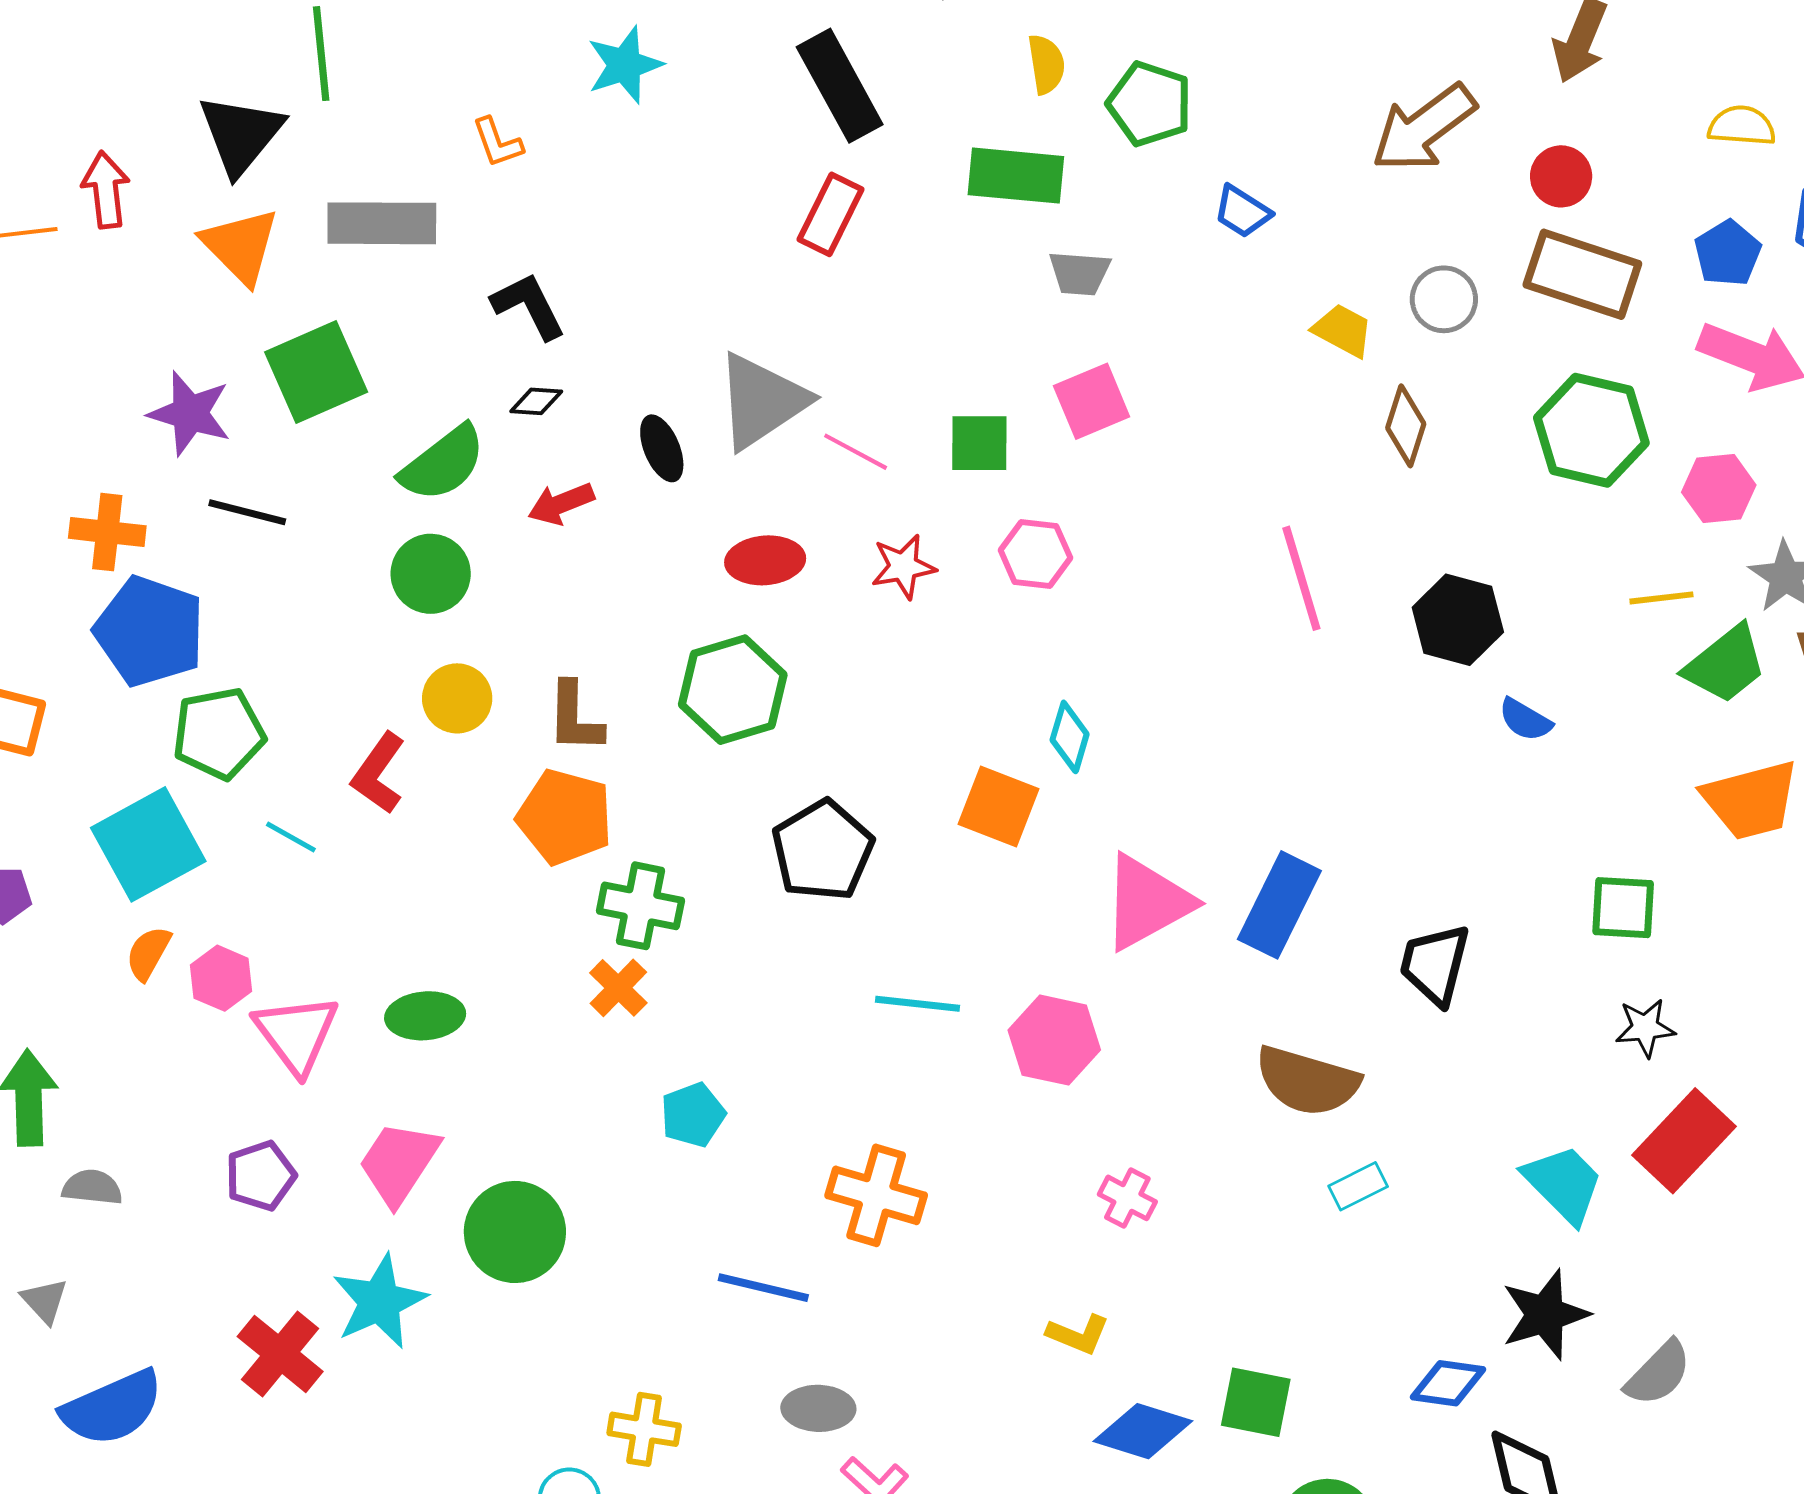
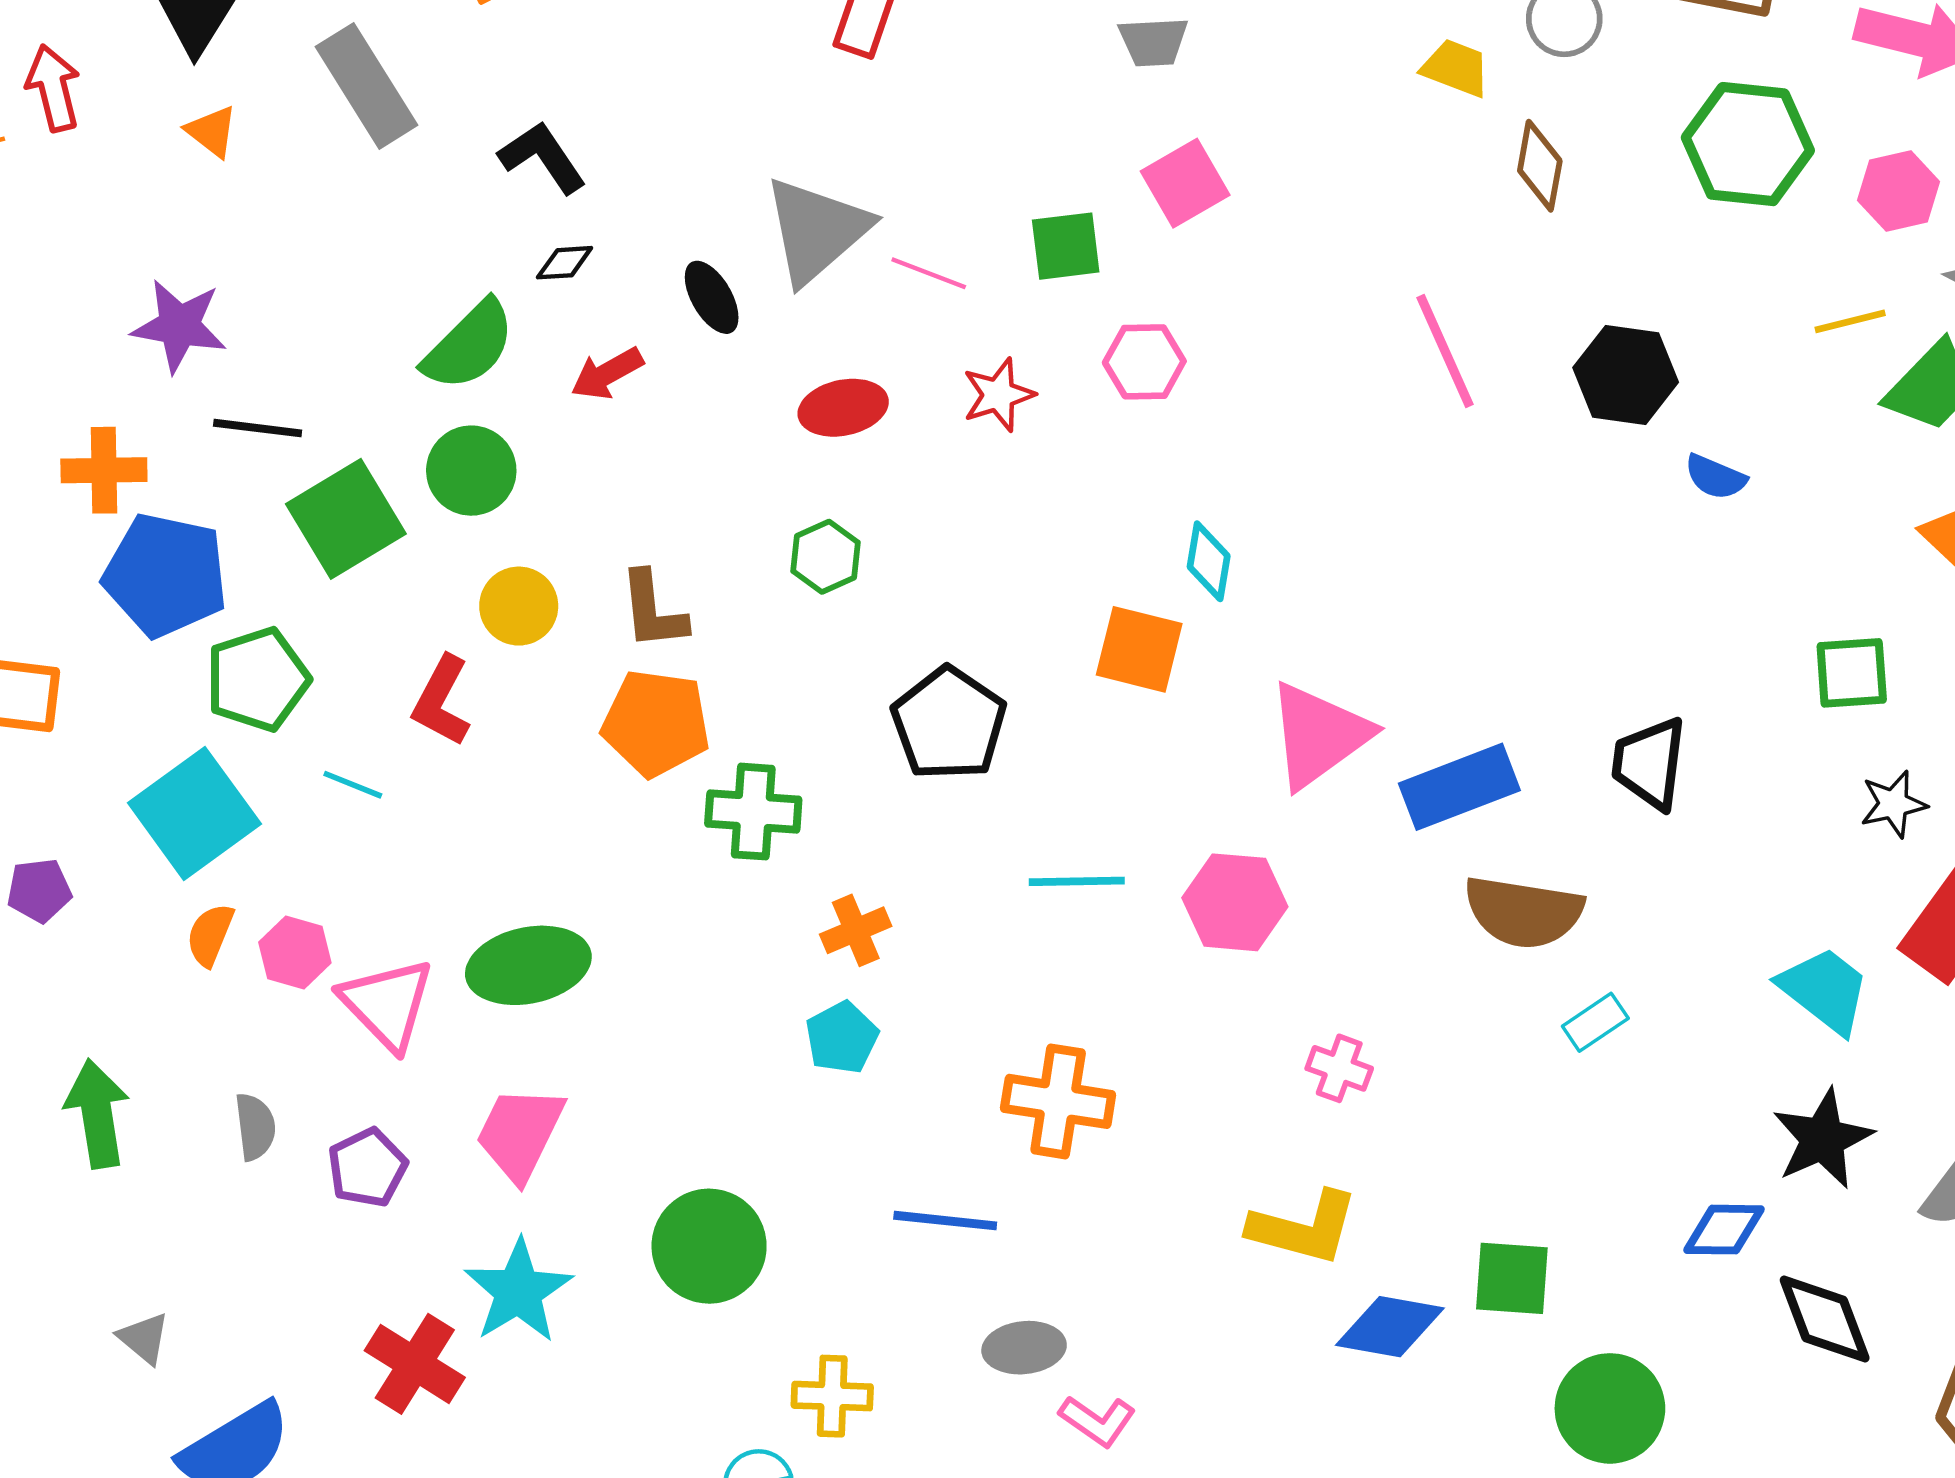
gray rectangle: (382, 223) -> (367, 86), turned 65
orange triangle: (240, 246) -> (212, 131), size x0.6
green square: (316, 372) -> (346, 519), moved
green hexagon: (733, 690) -> (825, 557), size x0.6
blue rectangle: (1279, 905) -> (1459, 787), moved, turned 50
orange cross: (618, 988) -> (856, 930), moved, turned 30
green ellipse: (425, 1016) -> (528, 965), size x1.4
gray semicircle: (92, 1187) -> (255, 1127), moved, turned 84
green circle: (515, 1232) -> (709, 1246), moved
yellow L-shape: (1078, 1334) -> (1304, 1228), size x1.6

